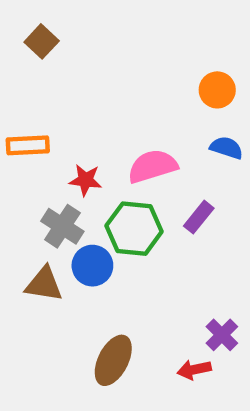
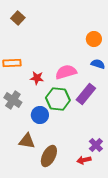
purple rectangle: (199, 217) -> (86, 94), size x1.5
gray cross: (62, 226) -> (13, 100), moved
brown triangle: (44, 284) -> (27, 141), moved

